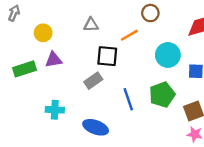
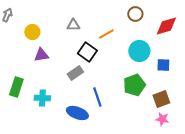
brown circle: (150, 13) -> (135, 14), moved
black square: (107, 56) -> (87, 52), turned 30
green rectangle: (24, 69) -> (16, 87), moved, turned -54
blue line: (128, 99) -> (97, 97), moved

